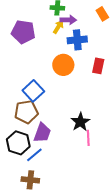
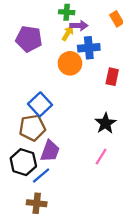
orange circle: (63, 65) -> (70, 63), moved
black star: (80, 122) -> (106, 123), moved
pink line: (88, 138) -> (101, 157), turned 35

